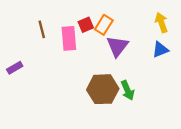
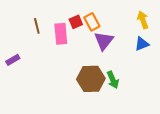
orange rectangle: (104, 25) -> (92, 22), turned -60

